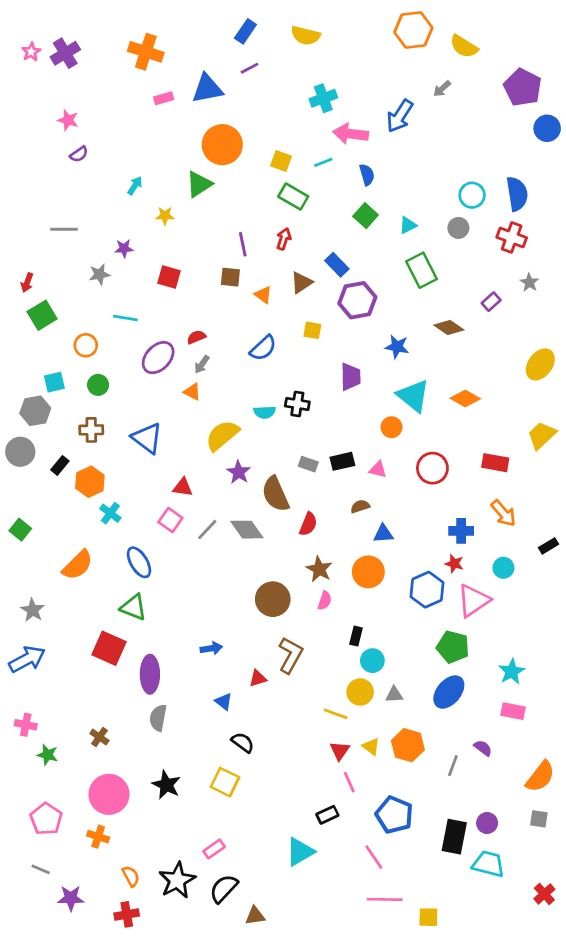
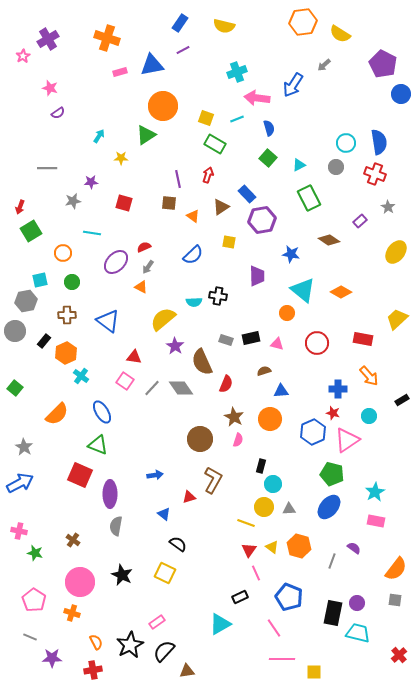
pink star: (31, 52) -> (23, 56), moved
yellow ellipse: (540, 364) -> (396, 252), moved

